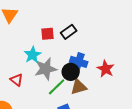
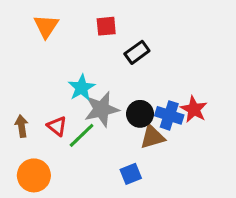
red square: (48, 34) -> (106, 26), moved
blue cross: (79, 62) -> (169, 115), moved
green line: (57, 87) -> (82, 135), moved

